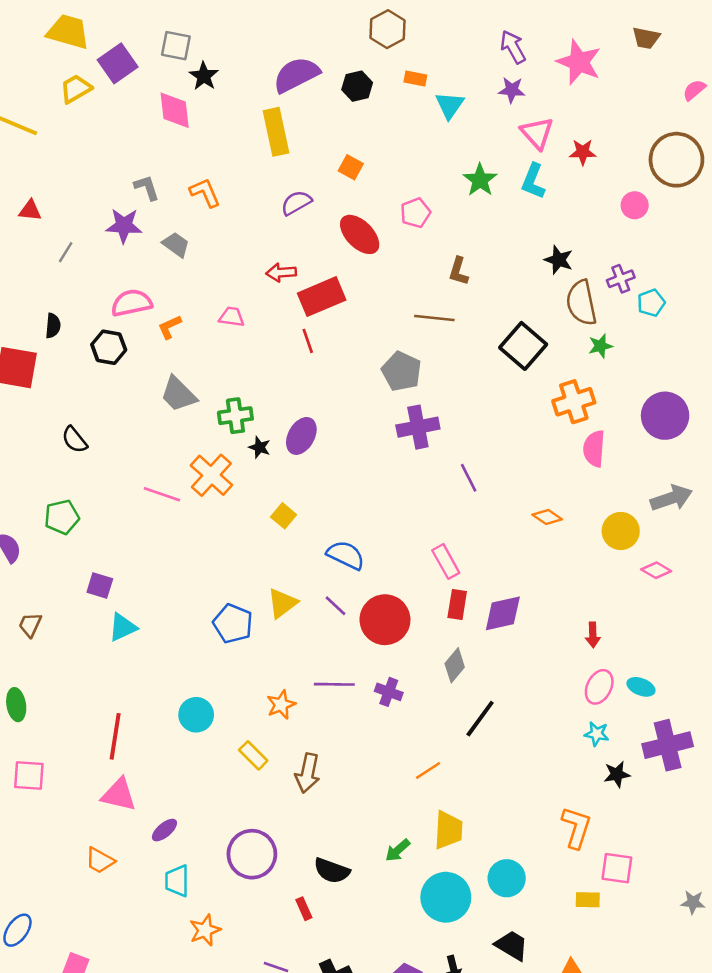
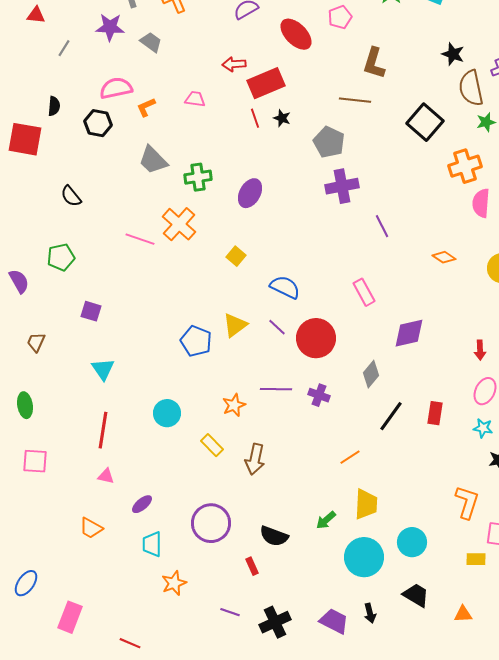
brown L-shape: (458, 271) -> (374, 63), size x1.4
black star: (260, 447) -> (282, 118), moved
red rectangle: (457, 604) -> (435, 413), moved
cyan triangle: (123, 627) -> (103, 369), moved, turned -40
pink triangle: (119, 795) -> (106, 476), size x0.6

